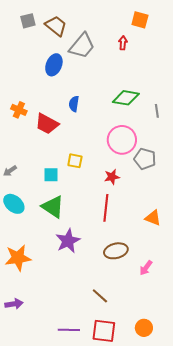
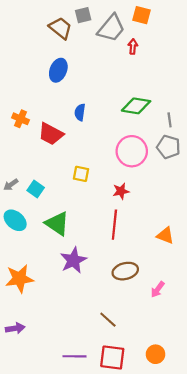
orange square: (140, 20) -> (141, 15), moved
gray square: (28, 21) -> (83, 15), moved
gray trapezoid: (82, 46) -> (111, 28), moved
gray pentagon: (145, 159) -> (168, 147), moved
cyan square: (51, 175) -> (36, 189), moved, turned 35

